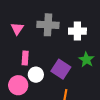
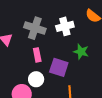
gray cross: (48, 25) -> (35, 28), turned 30
pink rectangle: (25, 58) -> (37, 55), moved

